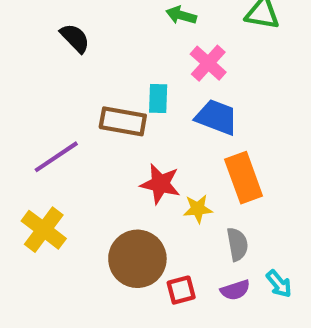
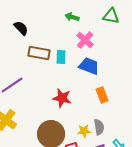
brown rectangle: (123, 121) -> (39, 53), moved
orange rectangle: (244, 178) -> (102, 95), size x0.7
yellow star: (198, 209) -> (84, 131), moved

